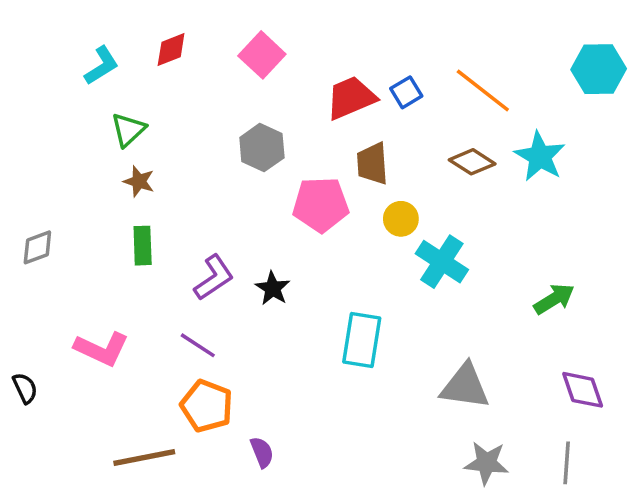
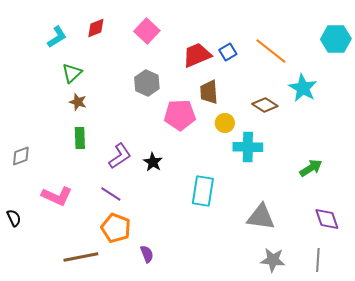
brown diamond: (472, 162) -> (265, 105), moved
gray diamond: (37, 247) -> (21, 156), moved
cyan cross: (442, 262) -> (248, 147), turned -32

